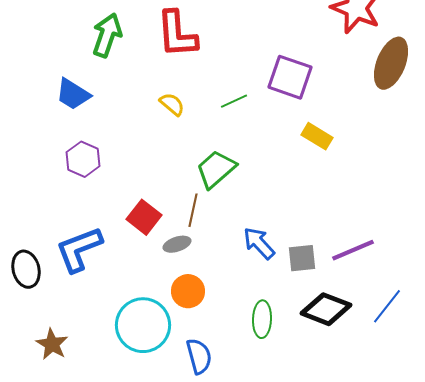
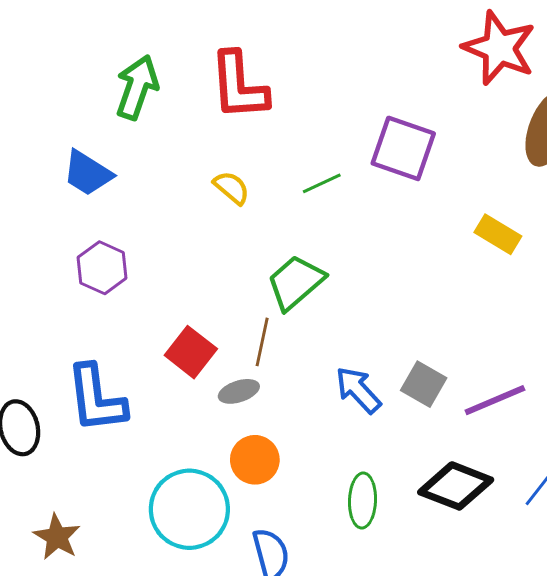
yellow rectangle: (317, 136) -> (498, 234), moved
blue L-shape: (79, 249) -> (96, 399), turned -76
gray square: (302, 258) -> (424, 384), moved, turned 36

